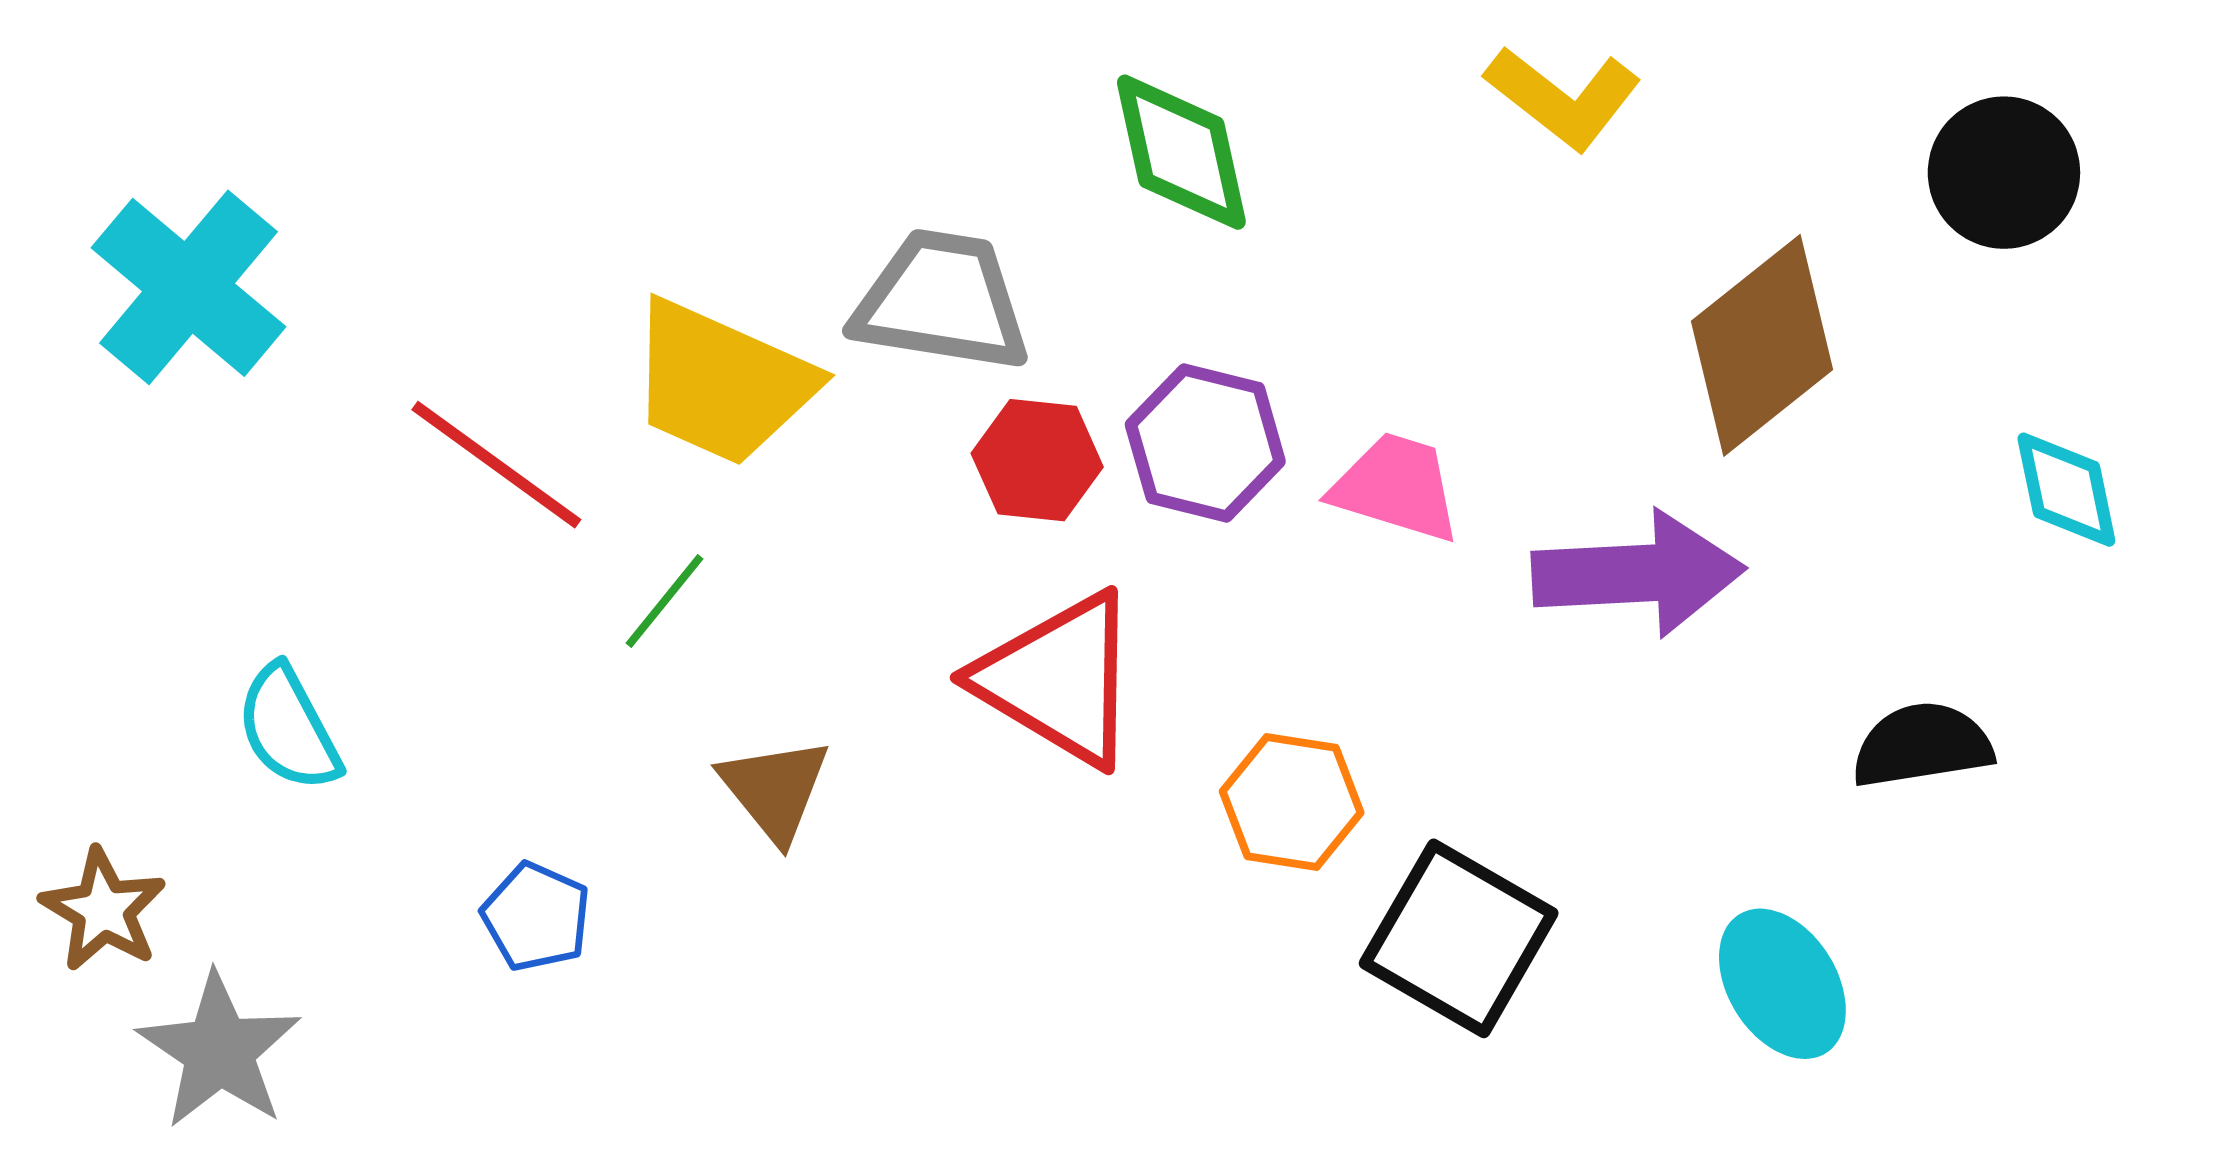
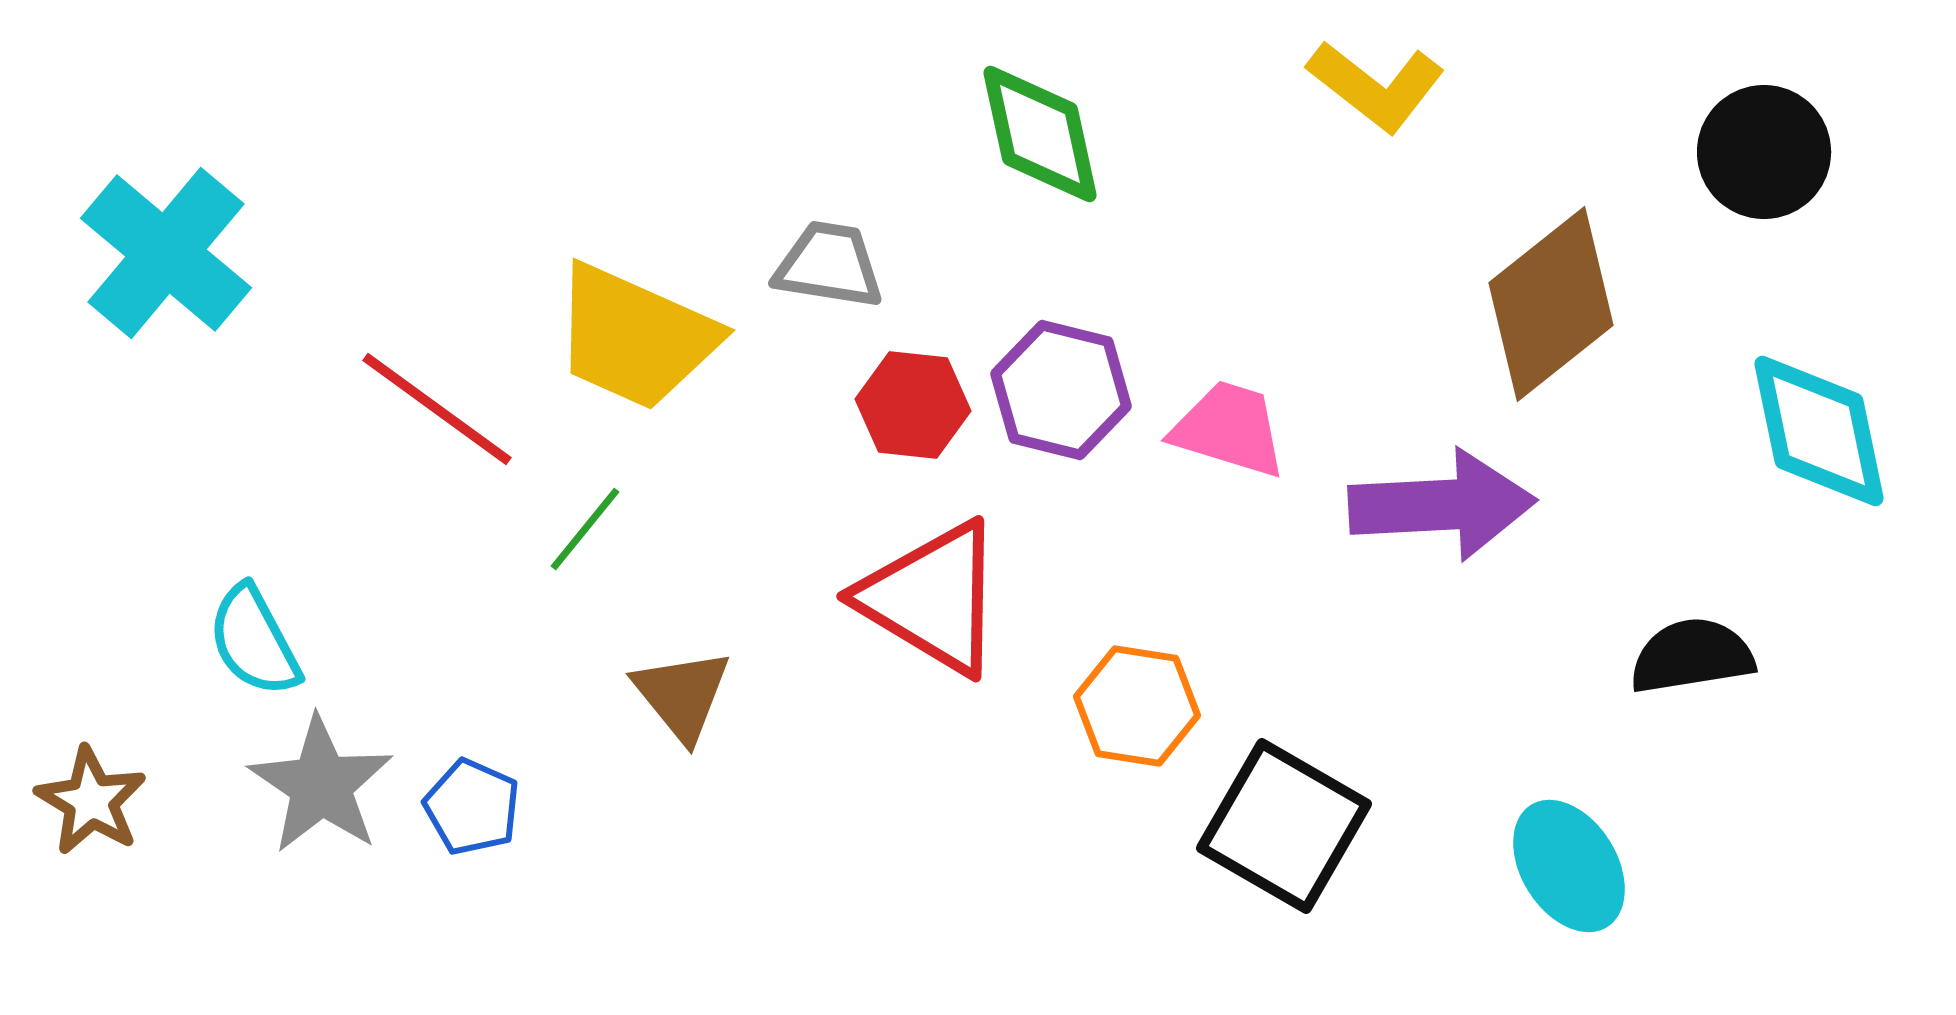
gray trapezoid: (942, 301) -> (829, 265), size x0.7
cyan diamond: (2066, 490) -> (1819, 431), size x1.5
gray star: (219, 1051) -> (321, 785), moved

